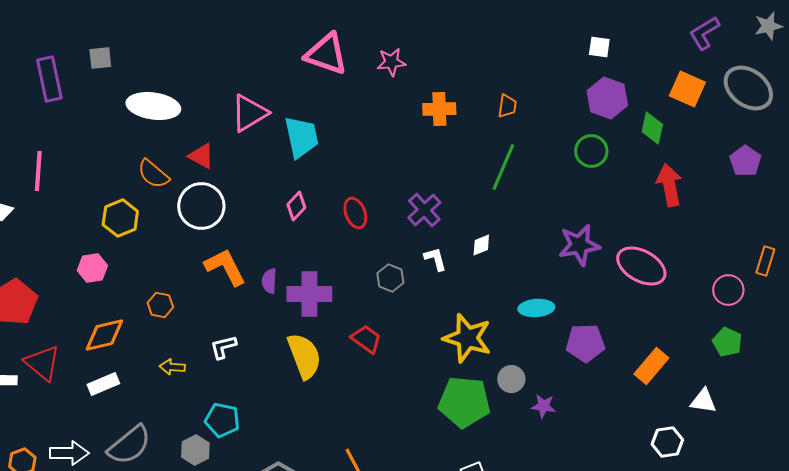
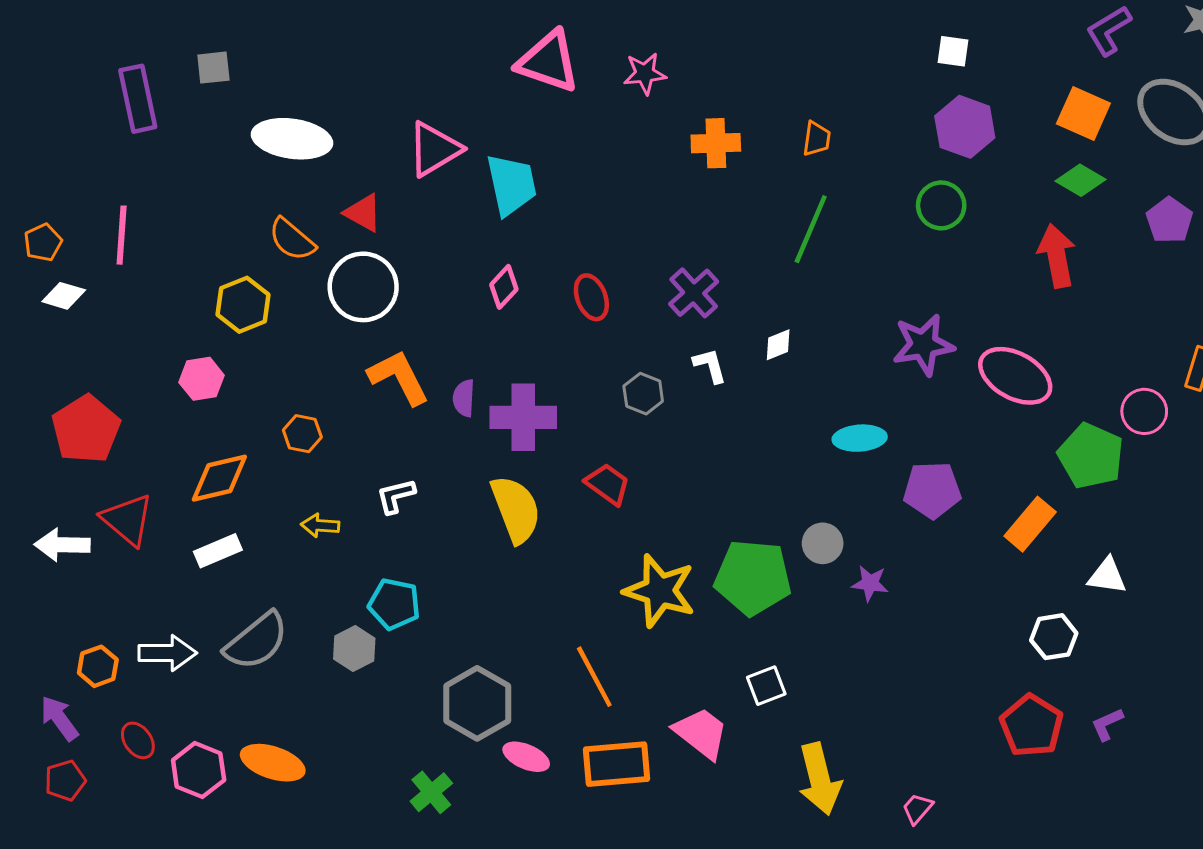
green diamond: (652, 128) -> (1080, 180), moved, turned -72
yellow star: (467, 338) -> (660, 591), moved
green pentagon: (727, 342) -> (1091, 456), moved, size x1.5

